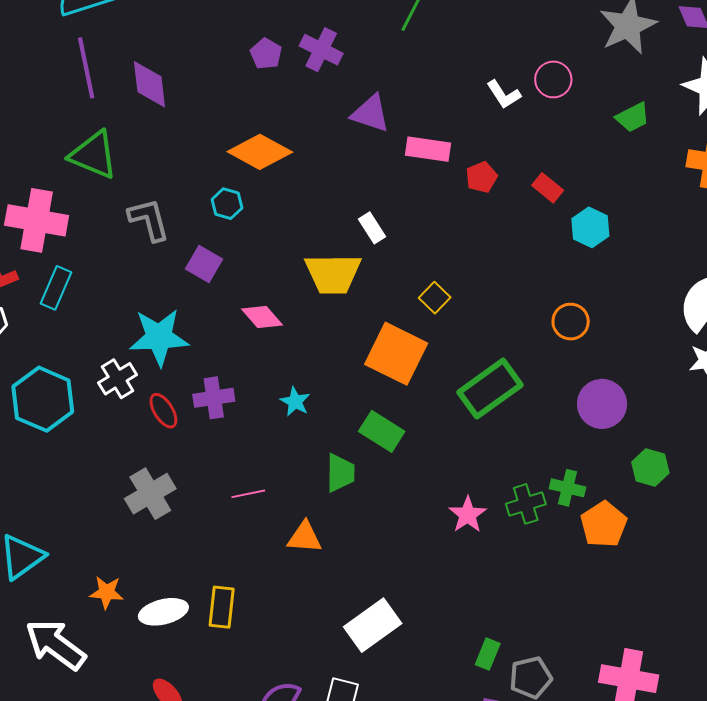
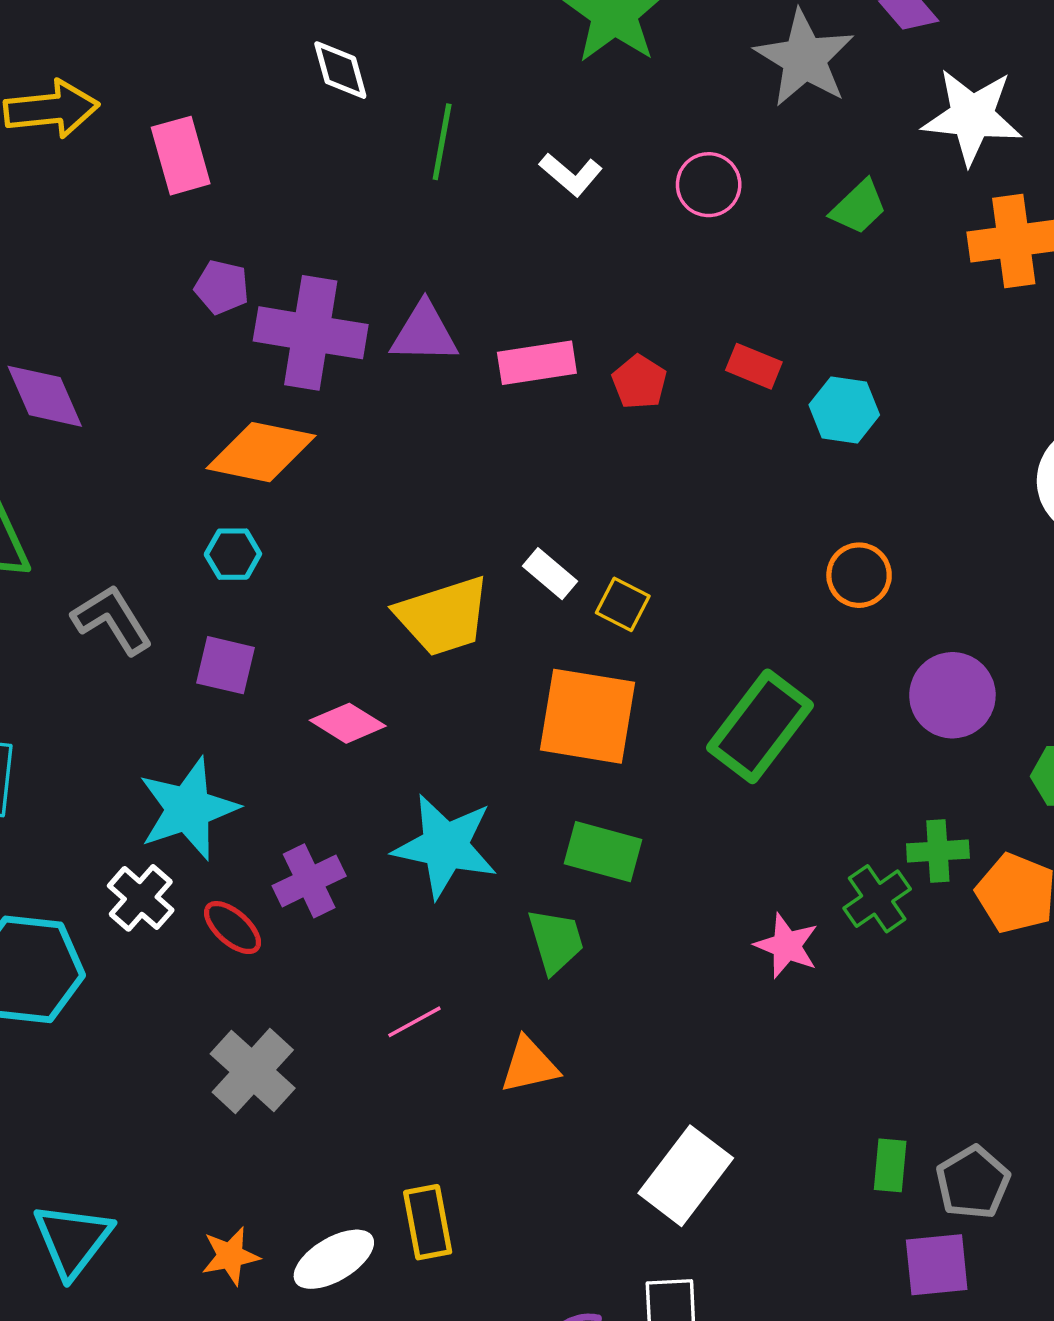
purple cross: (321, 50) -> (311, 333), moved, size x1.5
white L-shape: (504, 94) -> (571, 174), moved
white rectangle: (372, 228) -> (550, 574), moved
cyan star: (295, 402) -> (445, 846), size x2.0

